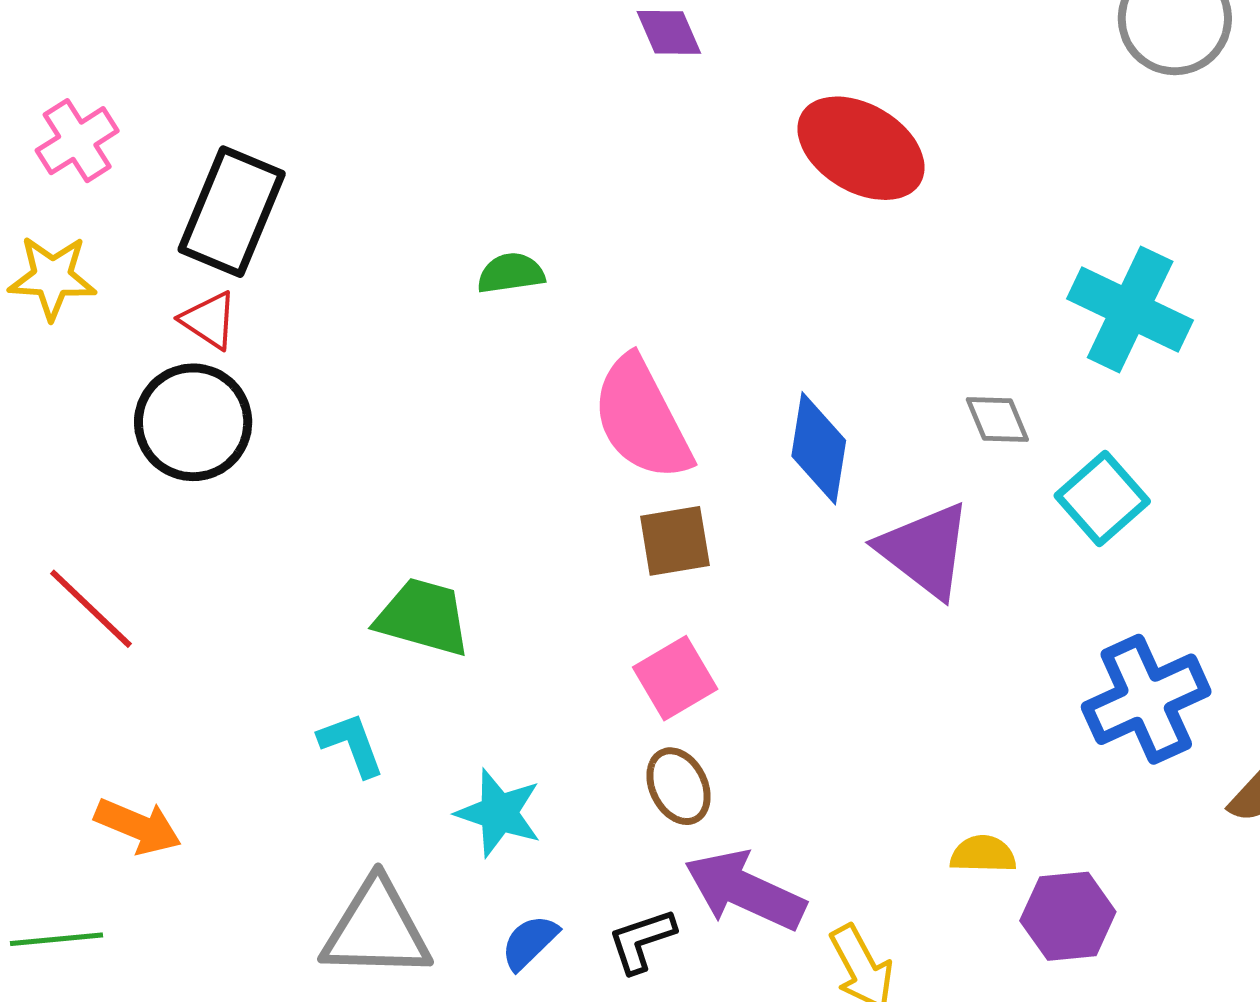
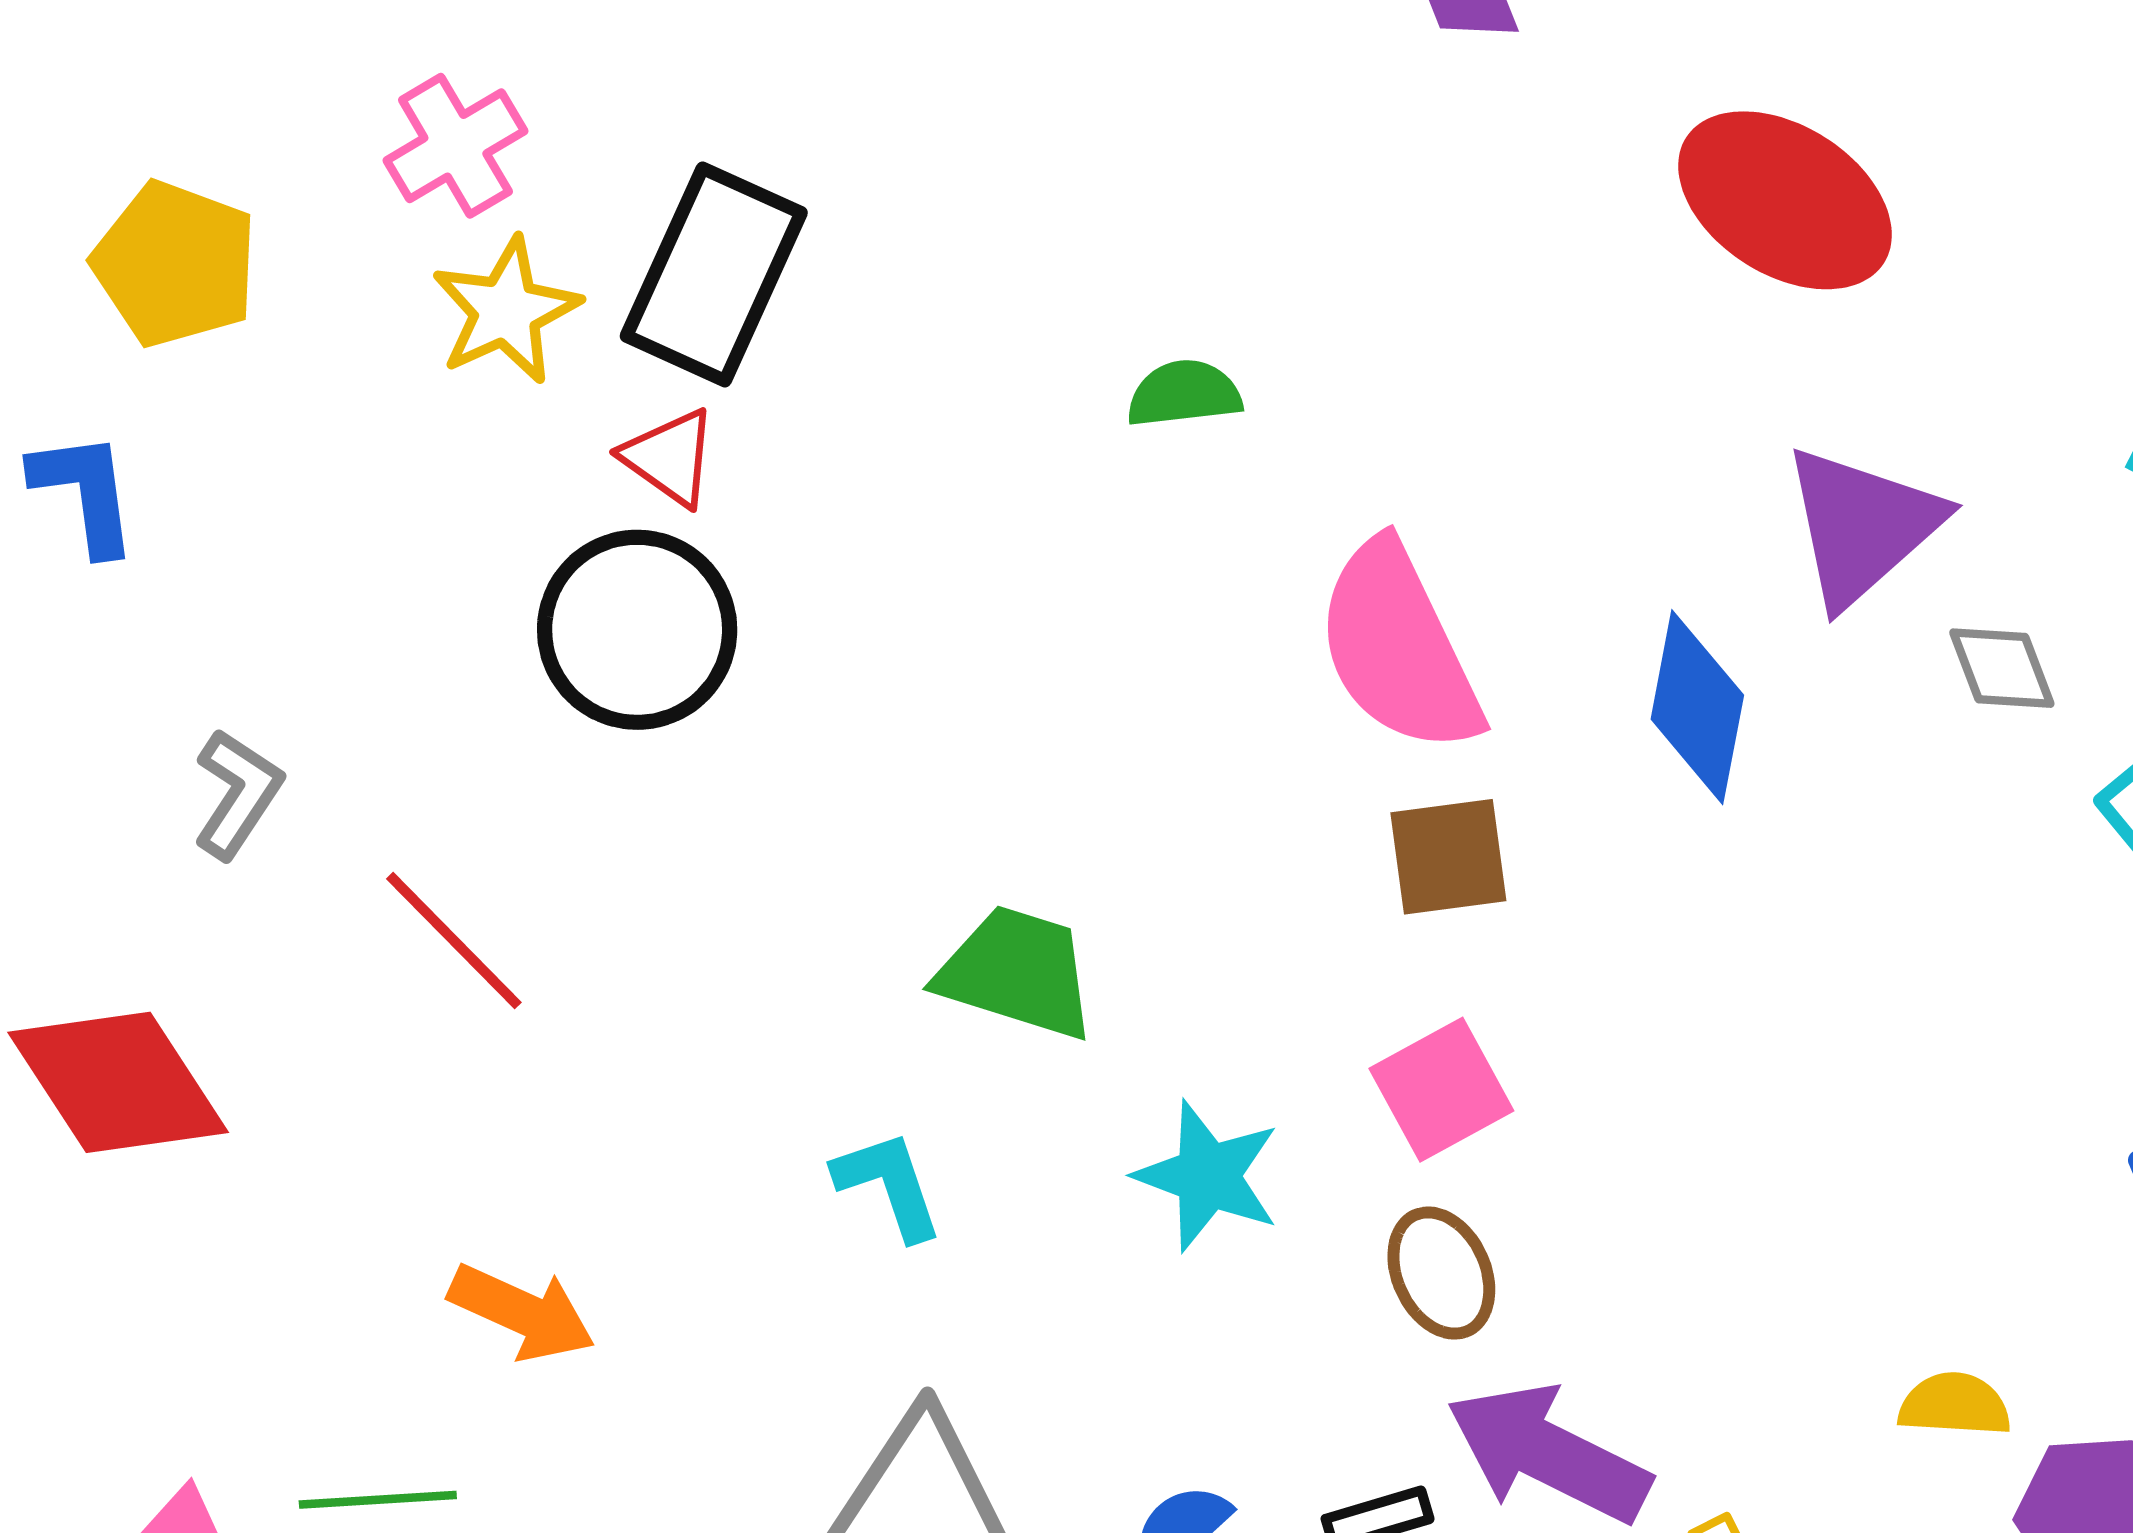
yellow star: (52, 277) -> (506, 311), moved, turned -30
purple triangle: (925, 550) -> (1862, 526), moved, turned 39
cyan star: (499, 813) -> (1208, 1176), moved

